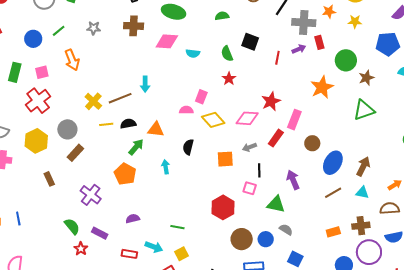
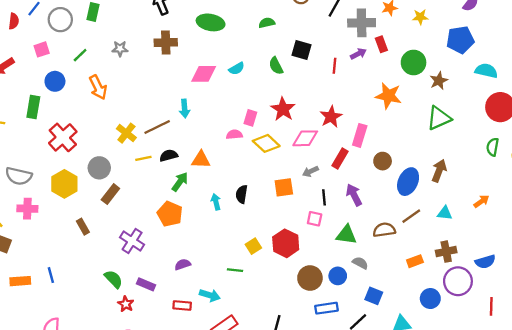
blue circle: (33, 39) -> (55, 81), moved
pink diamond: (167, 41) -> (204, 74), moved
cyan semicircle: (193, 53) -> (237, 69), turned -32
pink square: (42, 72) -> (42, 49), moved
red star: (229, 79) -> (283, 109), moved, size x1.5
orange star: (322, 87) -> (388, 96), turned -30
black semicircle: (188, 147) -> (242, 194), moved
brown arrow: (363, 166) -> (439, 171), moved
purple arrow: (293, 180) -> (354, 195), moved
brown semicircle: (390, 208) -> (384, 230), moved
yellow square: (182, 254) -> (253, 246), moved

